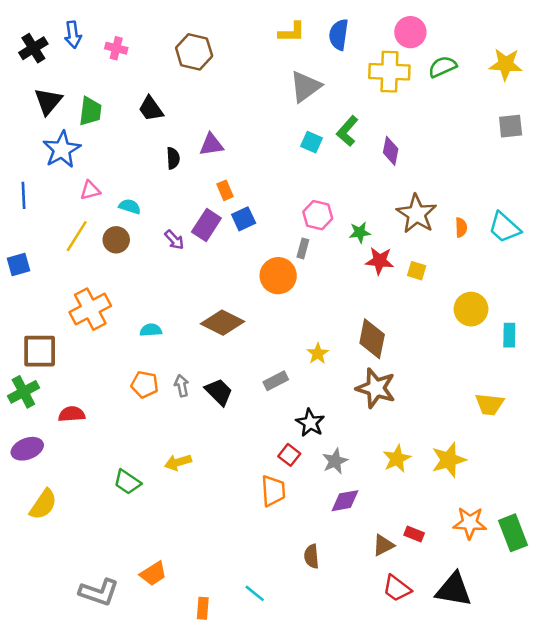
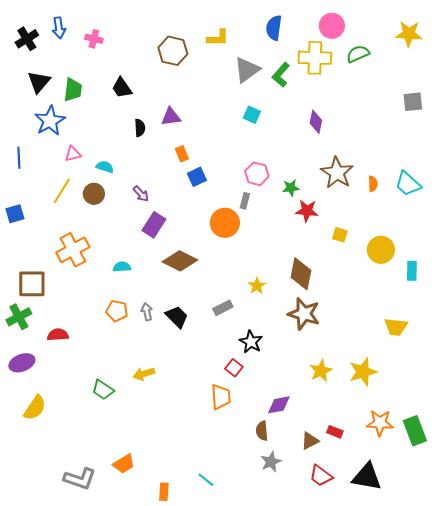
yellow L-shape: (292, 32) -> (218, 38), moved
brown hexagon: (194, 52) -> (173, 51), moved
yellow star: (506, 64) -> (409, 34), moved
green L-shape: (347, 131) -> (281, 75), moved
purple rectangle: (206, 225) -> (154, 225), moved
yellow square: (417, 271) -> (340, 235), moved
gray star: (335, 461) -> (271, 462), moved
brown semicircle: (312, 556) -> (262, 431), moved

